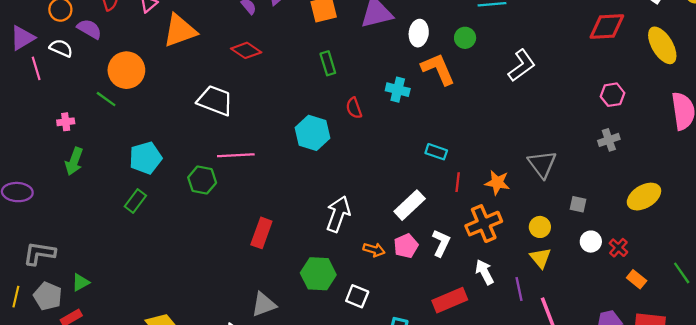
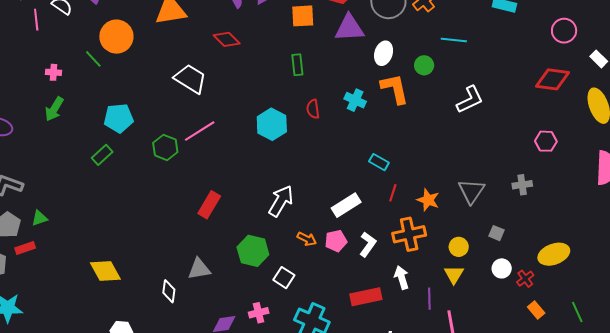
gray cross: (609, 140) -> (522, 185), moved
pink line: (236, 155) -> (200, 131), turned -40
yellow ellipse: (644, 197) -> (554, 254), moved

